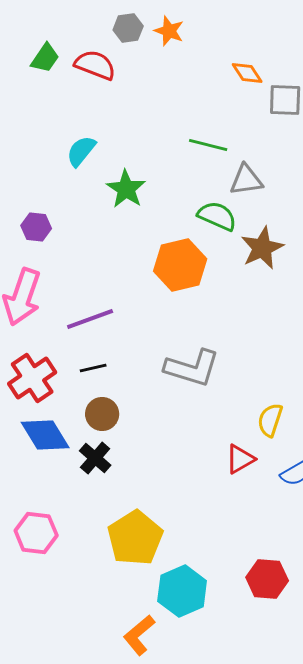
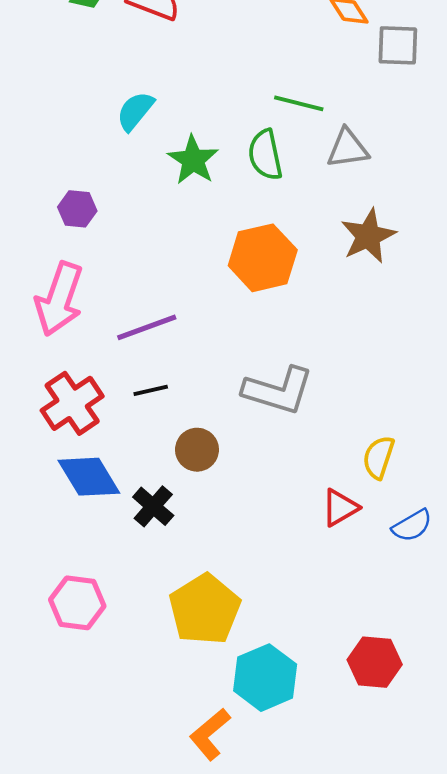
green semicircle: (217, 216) -> (265, 155), moved, turned -126
brown circle: (102, 414) -> (197, 450), moved

